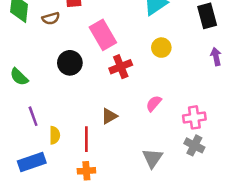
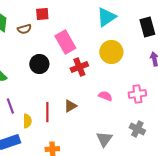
yellow circle: (161, 48) -> (111, 52), size x1.5
pink semicircle: (154, 103) -> (105, 96), turned 72
pink cross: (194, 117) -> (137, 94), moved
red line: (86, 139) -> (47, 112), moved

